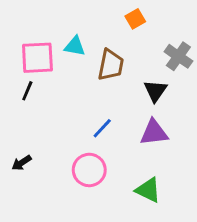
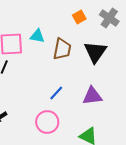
gray cross: (178, 56) -> (109, 18), moved
black triangle: (155, 91) -> (95, 52), moved, size x1.4

